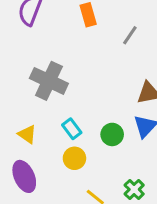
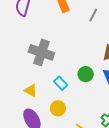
green circle: (112, 134) -> (86, 74), moved
yellow circle: (74, 158) -> (58, 108), moved

